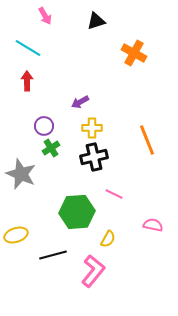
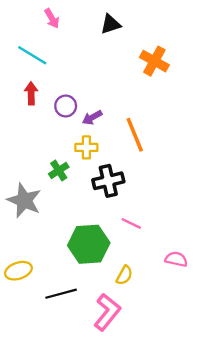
purple circle: (44, 126) -> (66, 106), moved
yellow cross: (92, 128) -> (86, 147), moved
orange line: (147, 140) -> (135, 135), moved

